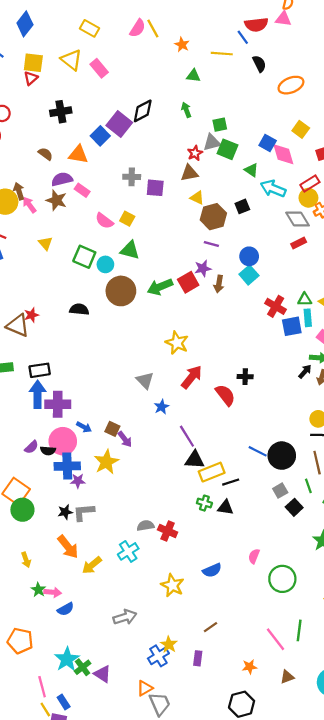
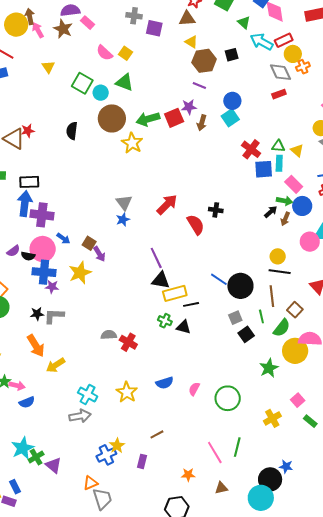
red rectangle: (310, 183) -> (284, 40), moved
black semicircle: (79, 309) -> (72, 131), turned -96
yellow star: (177, 343) -> (132, 143), moved
blue star: (162, 407) -> (123, 220), moved
cyan cross: (128, 551) -> (88, 394), moved, turned -36
pink semicircle: (254, 556) -> (194, 389), moved

